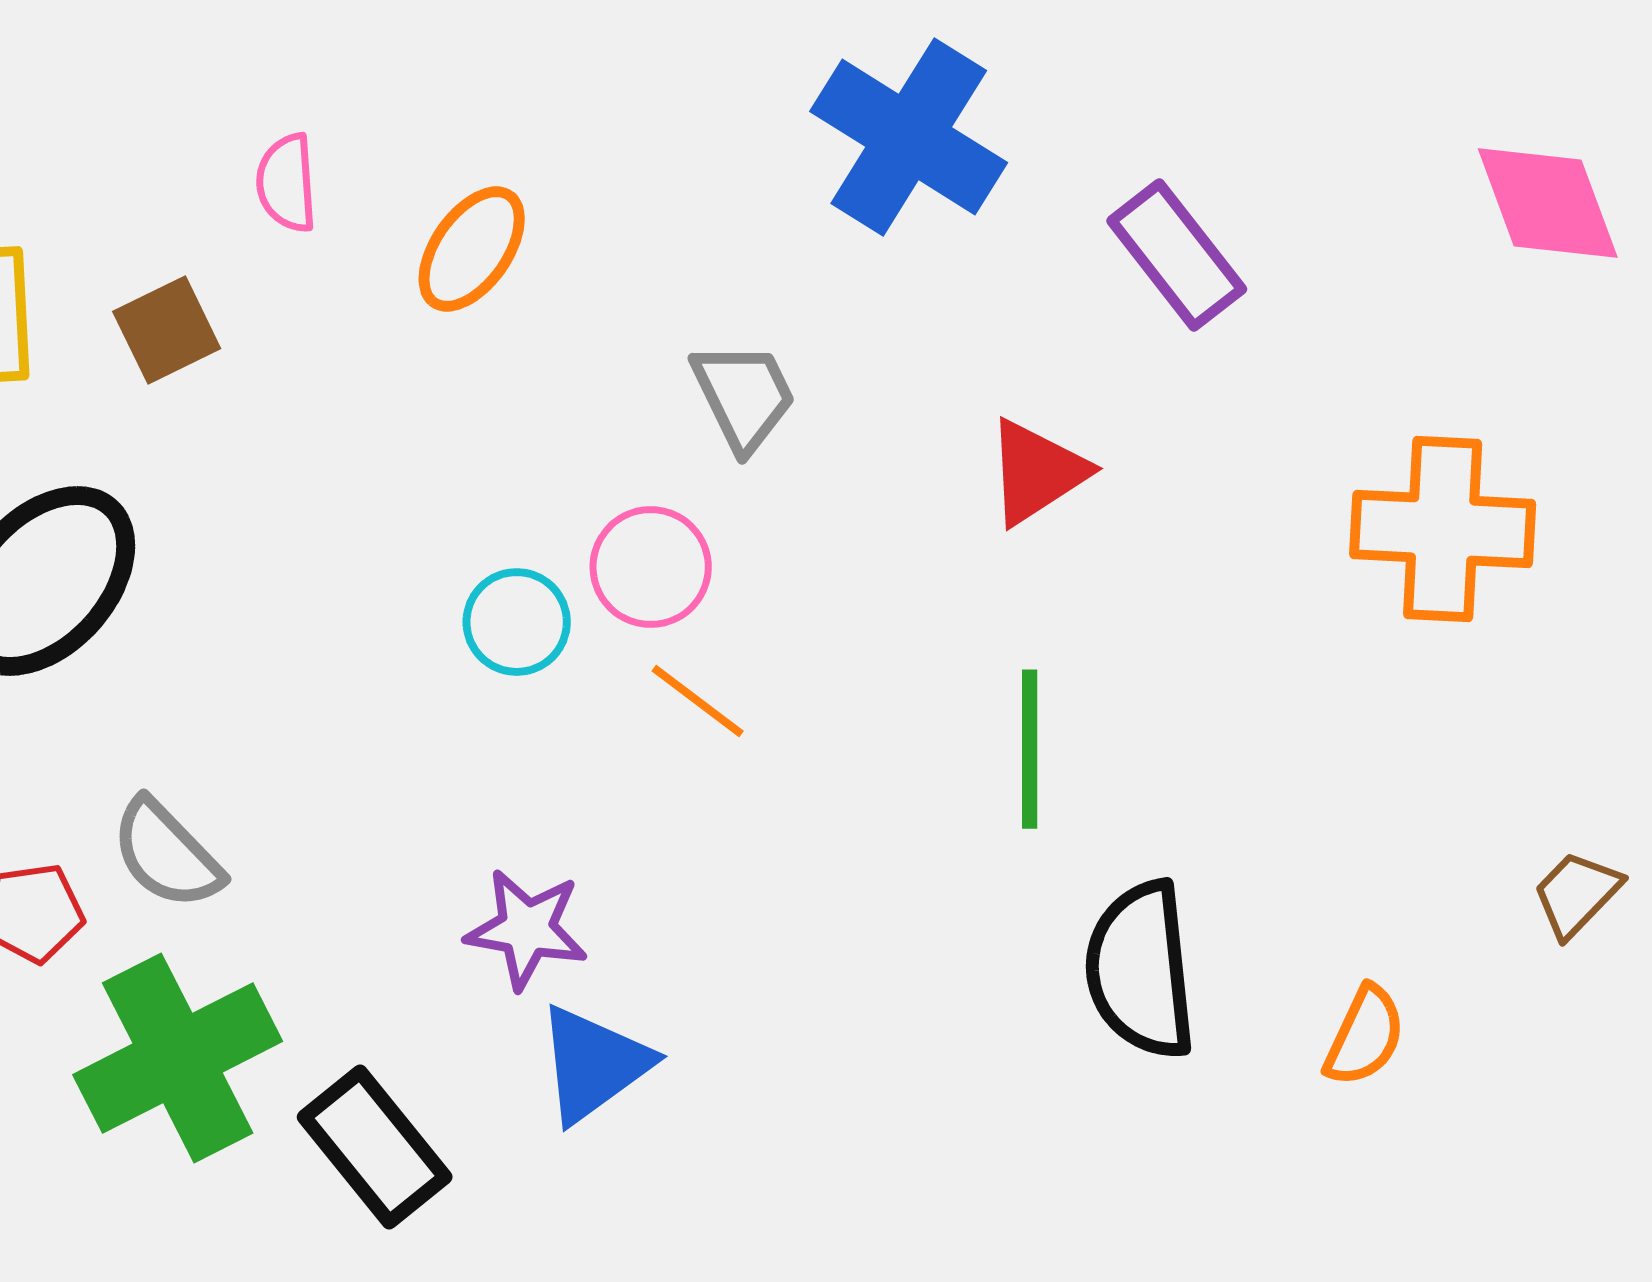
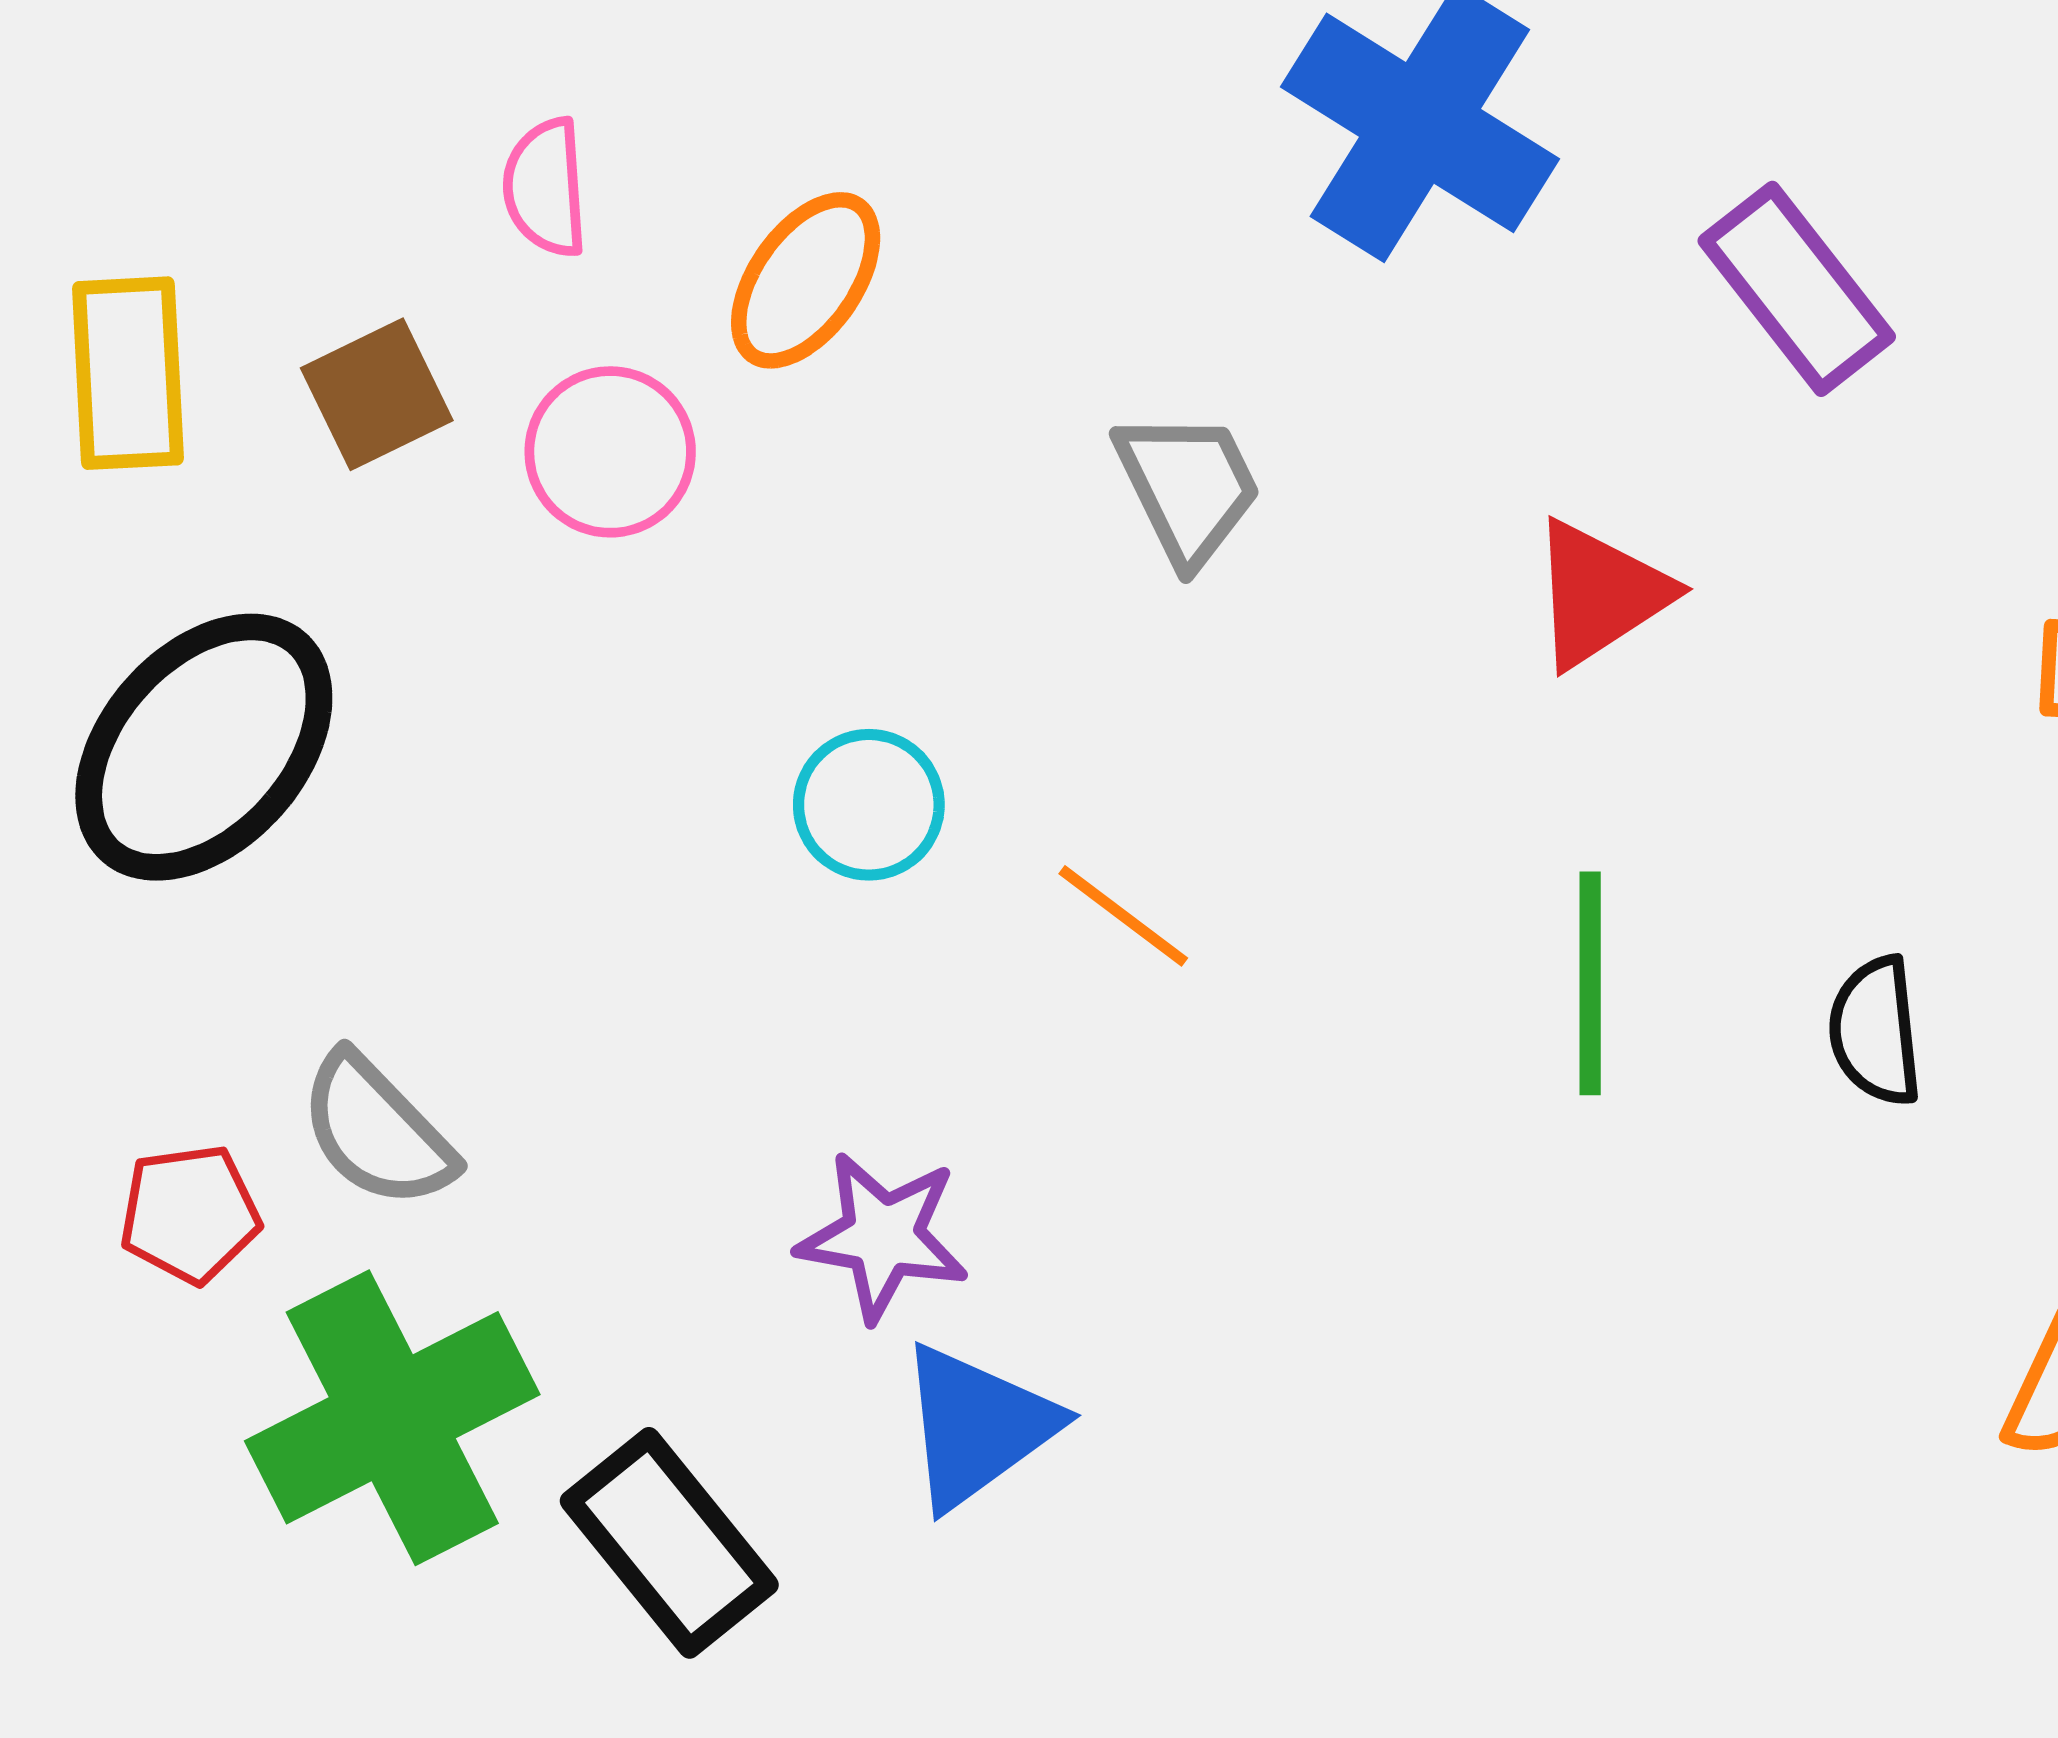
pink circle: (651, 567) -> (610, 452), moved
black semicircle: (1141, 970) -> (1875, 1031), moved, size x0.6

